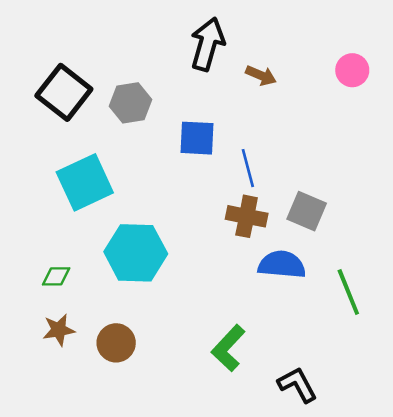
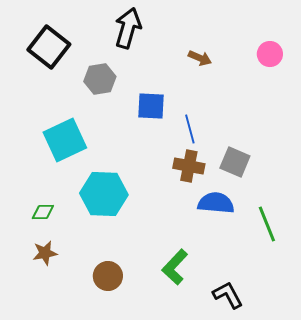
black arrow: (207, 44) -> (128, 28), moved
black square: (64, 92) -> (49, 47), moved
brown circle: (116, 343) -> (108, 276), moved

